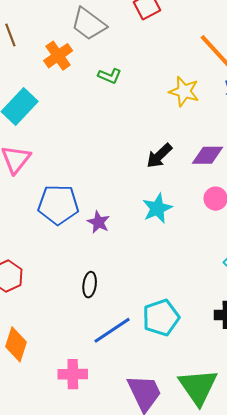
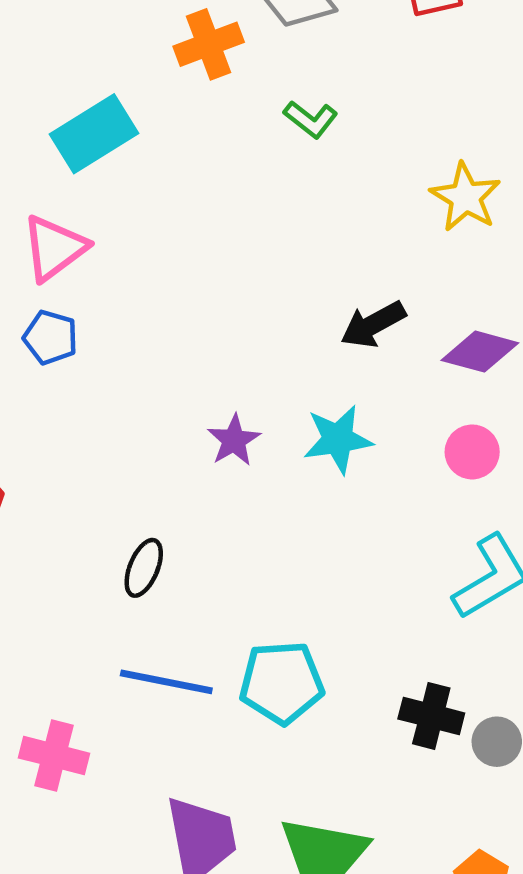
blue pentagon: (58, 205) -> (50, 337), moved, size x0.6
purple star: (98, 222) -> (234, 440), moved
blue line: (112, 330) -> (166, 682), turned 30

